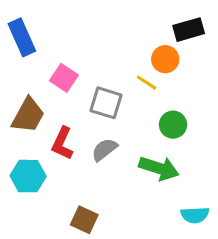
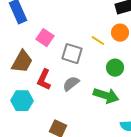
orange circle: (165, 59) -> (120, 33), moved

